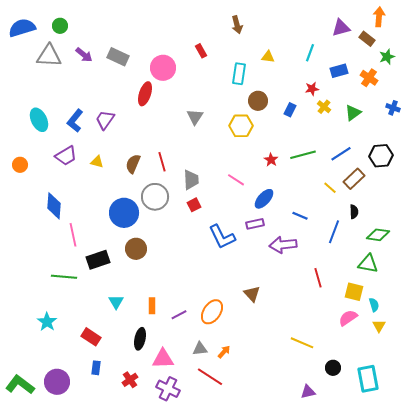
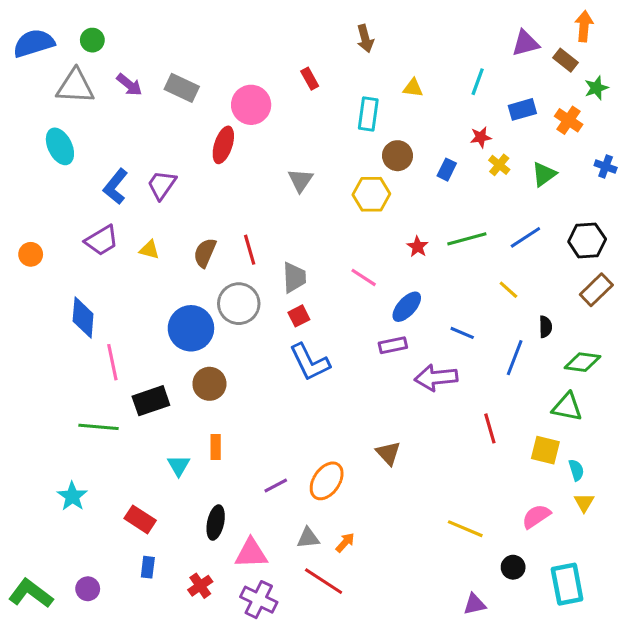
cyan ellipse: (39, 120) -> (60, 146), moved
brown rectangle: (354, 179) -> (596, 290), moved
blue L-shape: (222, 237) -> (310, 362), moved
orange rectangle: (152, 306) -> (216, 447), moved
pink semicircle: (348, 318) -> (536, 516), moved
purple circle: (57, 382) -> (88, 589), size x0.6

